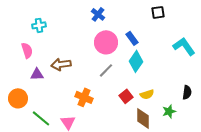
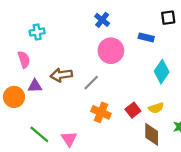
blue rectangle: (132, 38) -> (146, 37), moved, turned -40
cyan diamond: (136, 61) -> (162, 72), moved
gray line: (106, 70) -> (91, 83), moved
orange cross: (84, 97) -> (101, 112), moved
orange circle: (18, 98) -> (14, 97), moved

